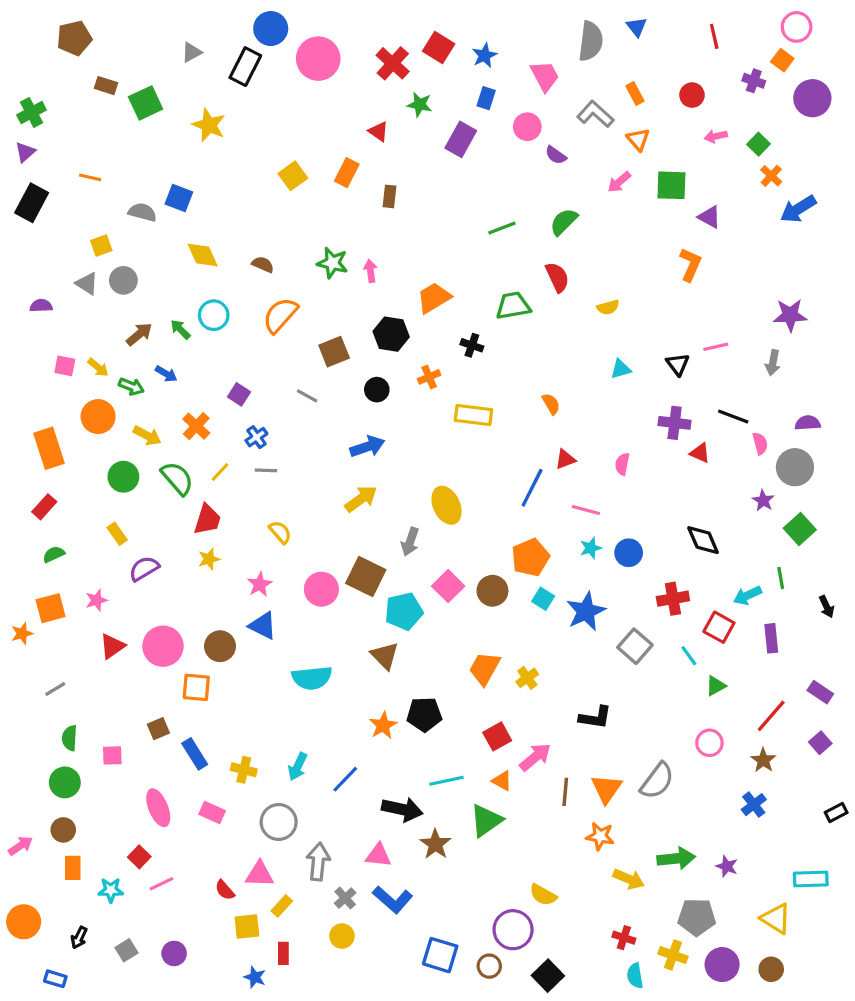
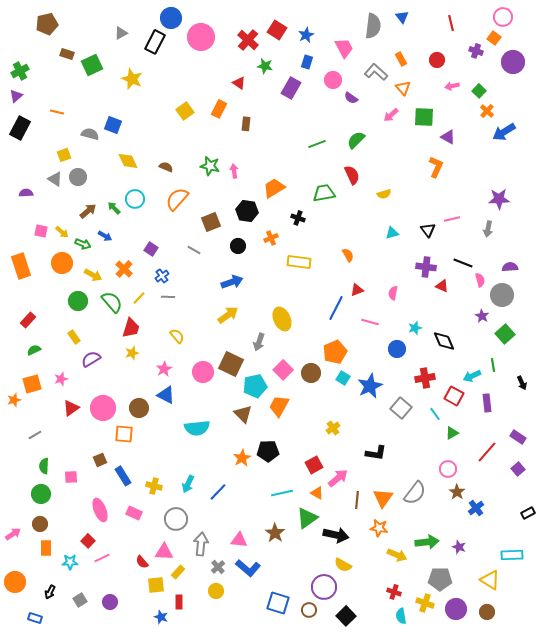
orange rectangle: (49, 448) -> (21, 266), moved
cyan star: (591, 548) -> (415, 328), moved
orange trapezoid: (485, 668) -> (279, 406), moved
brown star: (763, 760) -> (457, 492), moved
black arrow: (402, 809) -> (336, 535), moved

